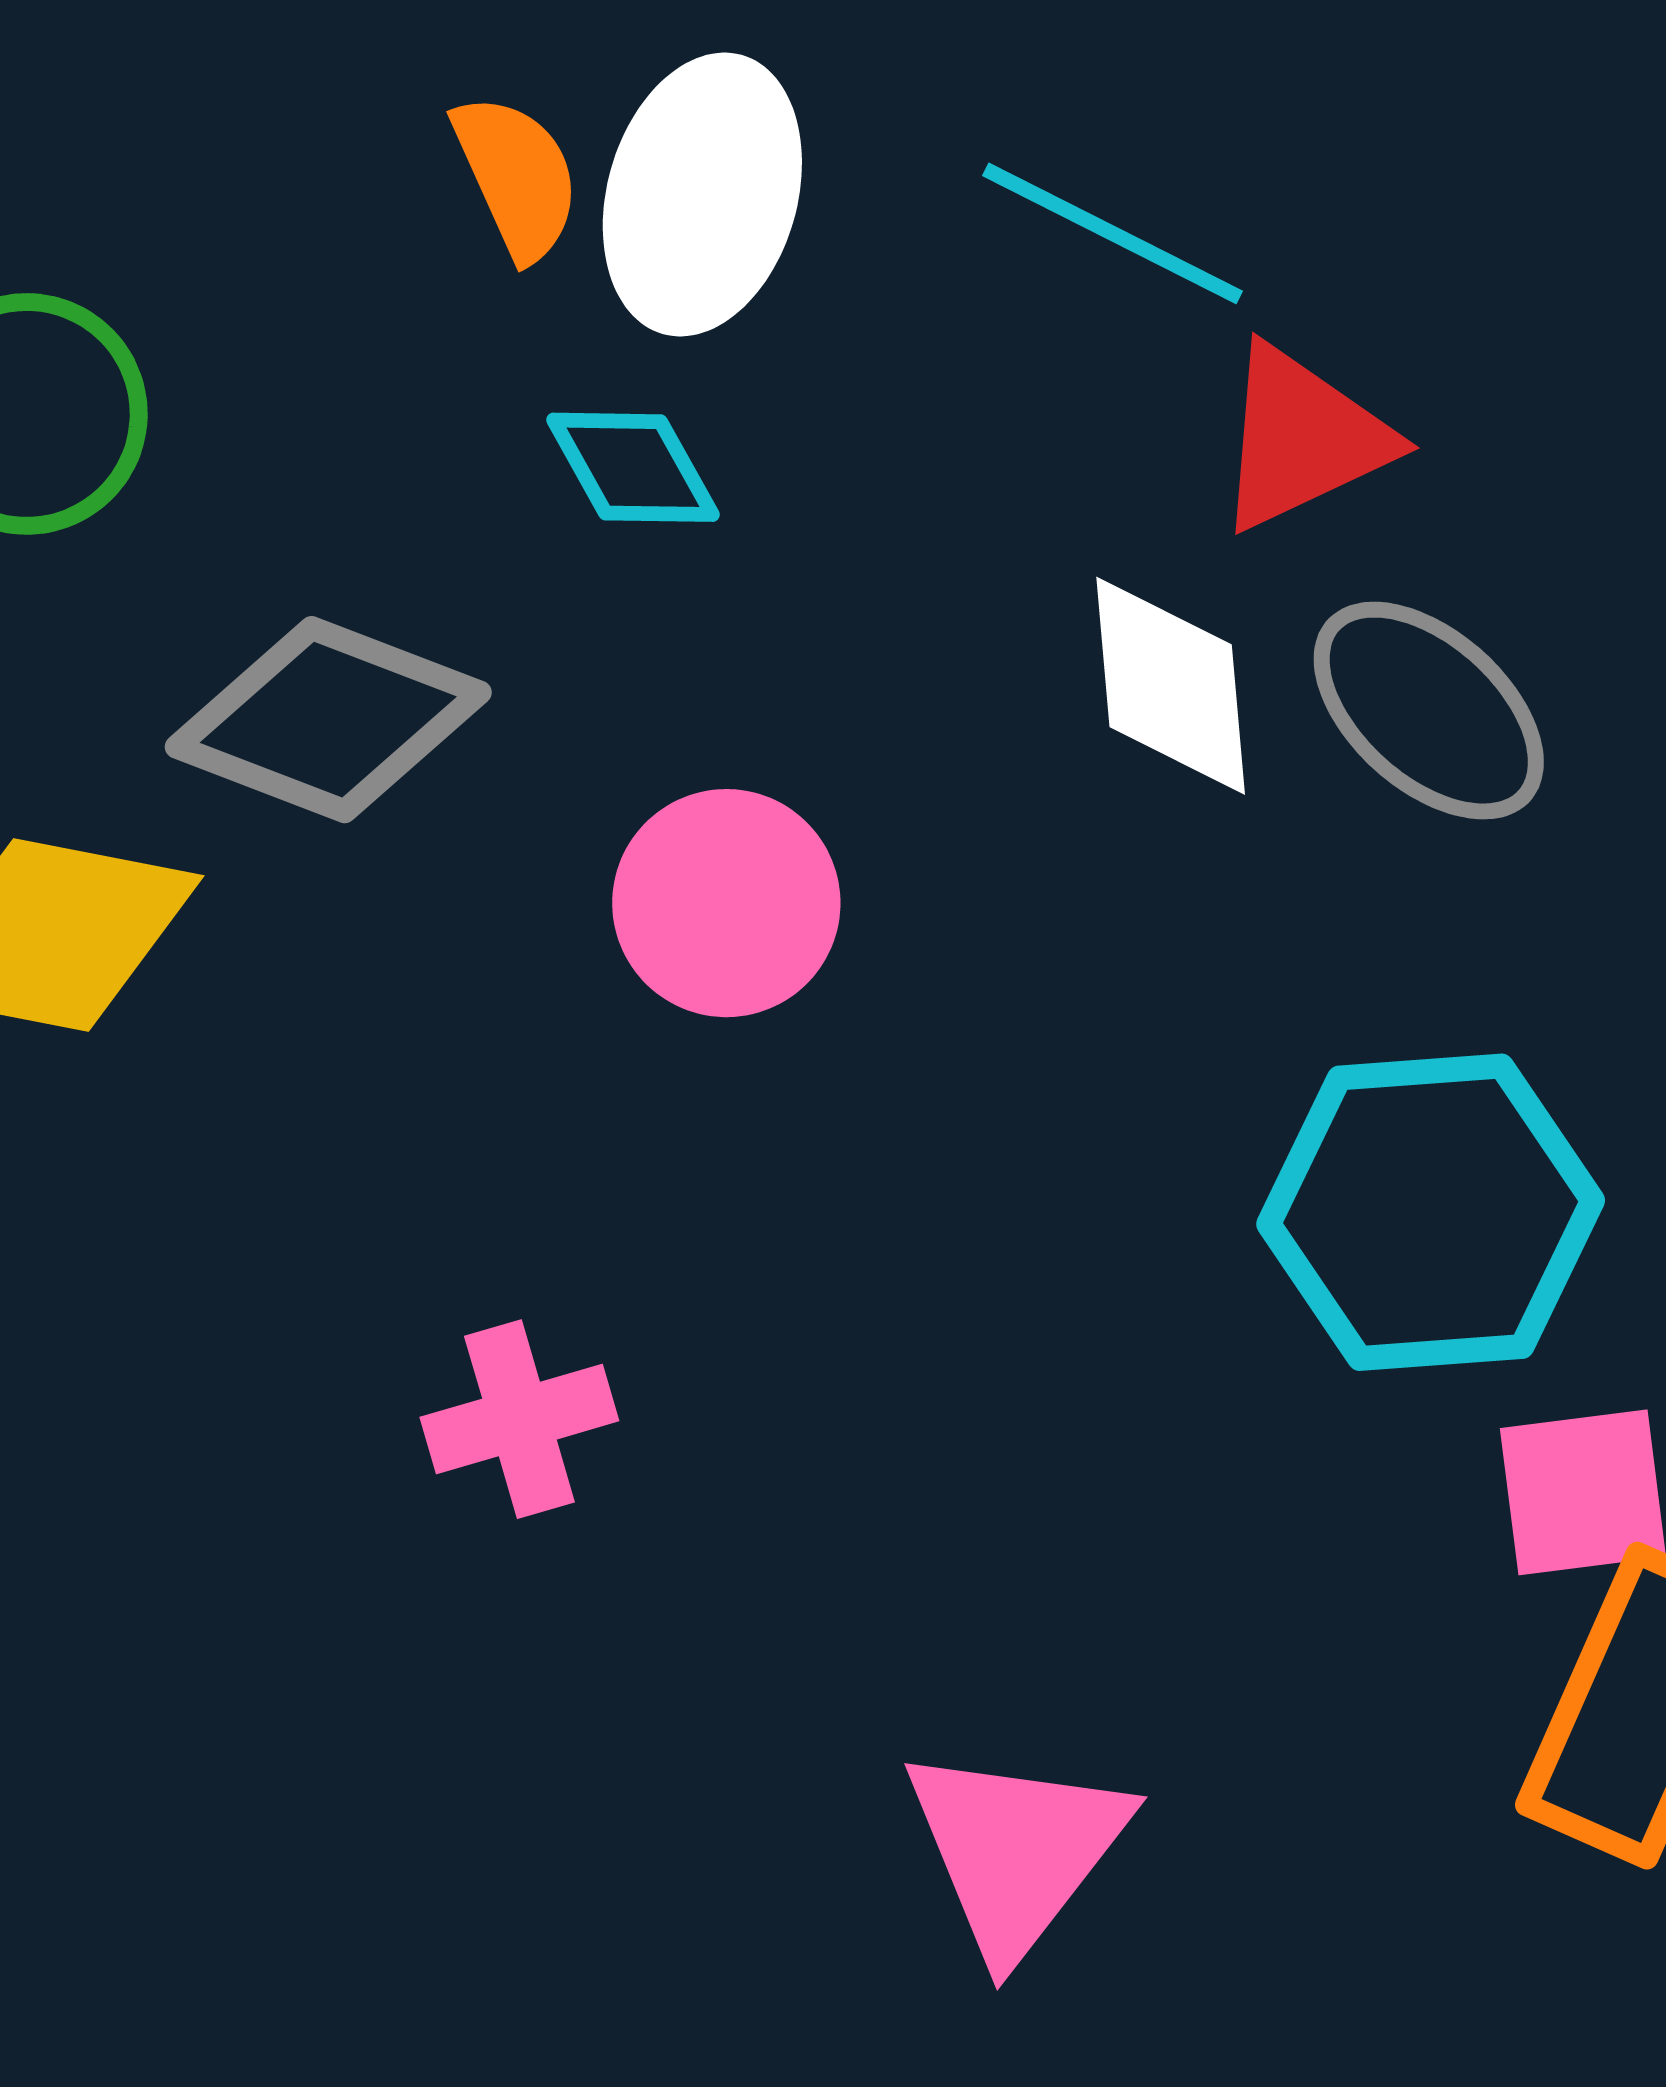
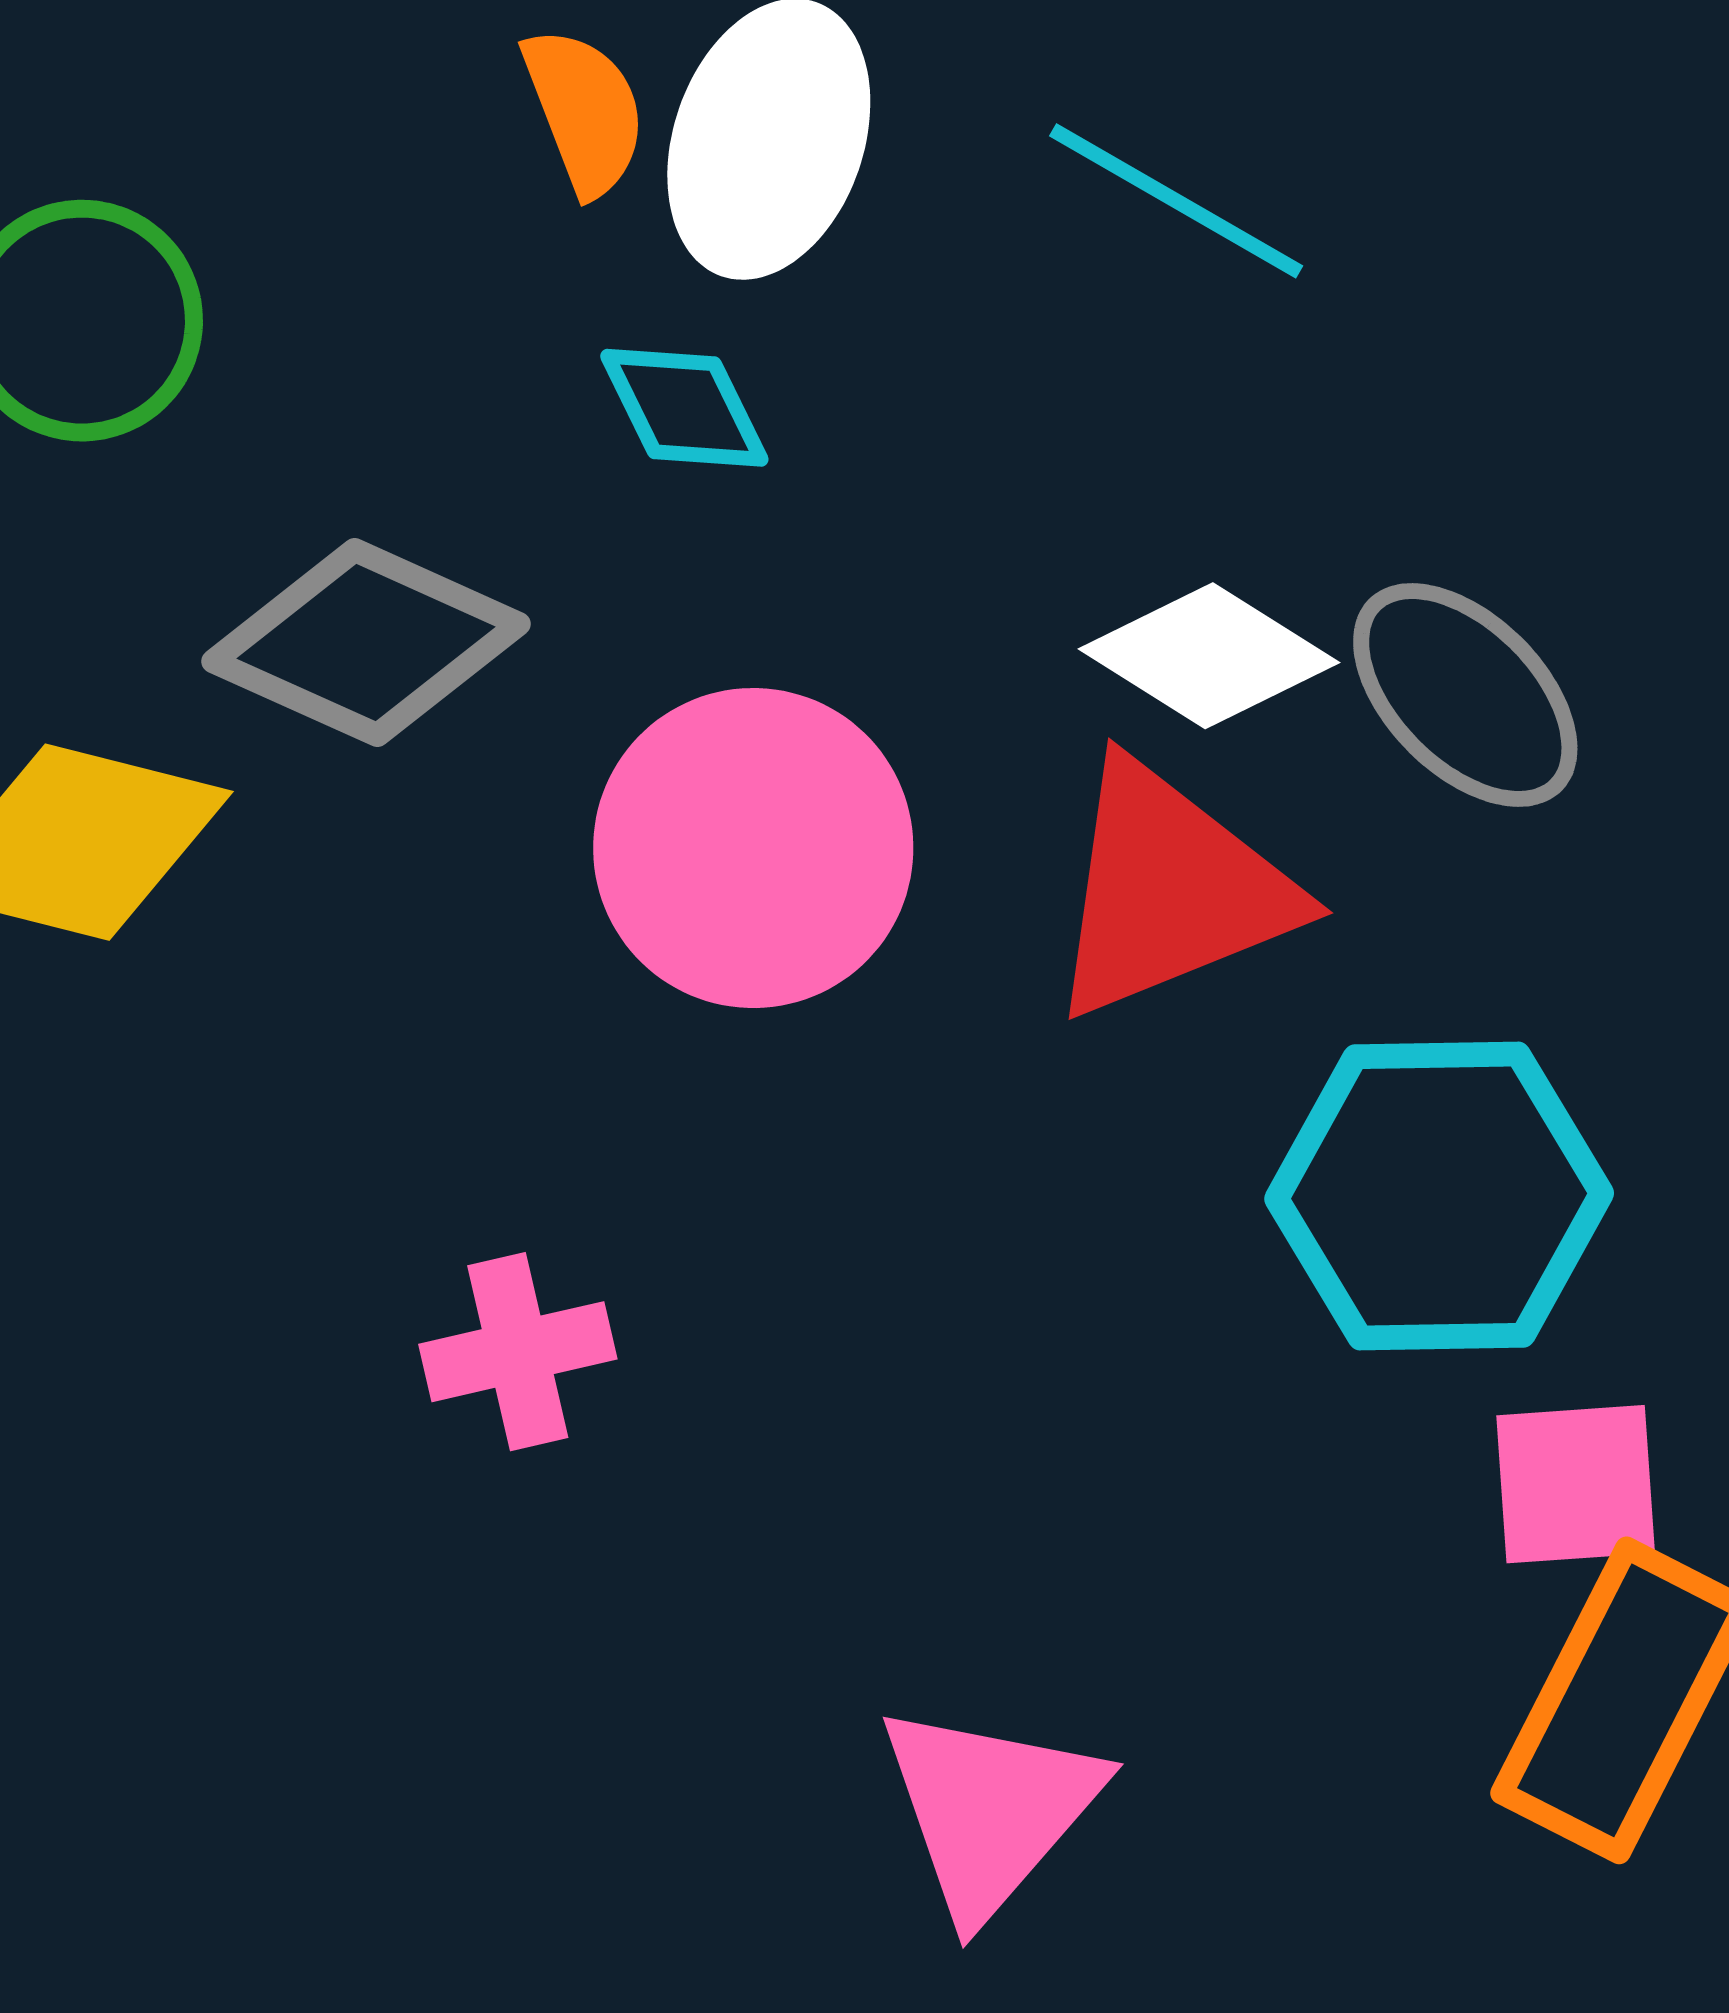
red triangle: (1303, 438) -> (1170, 890), moved, size x1.4
white diamond: (1171, 686) -> (1209, 656), turned -56
pink circle: (726, 903) -> (753, 848), size x1.4

